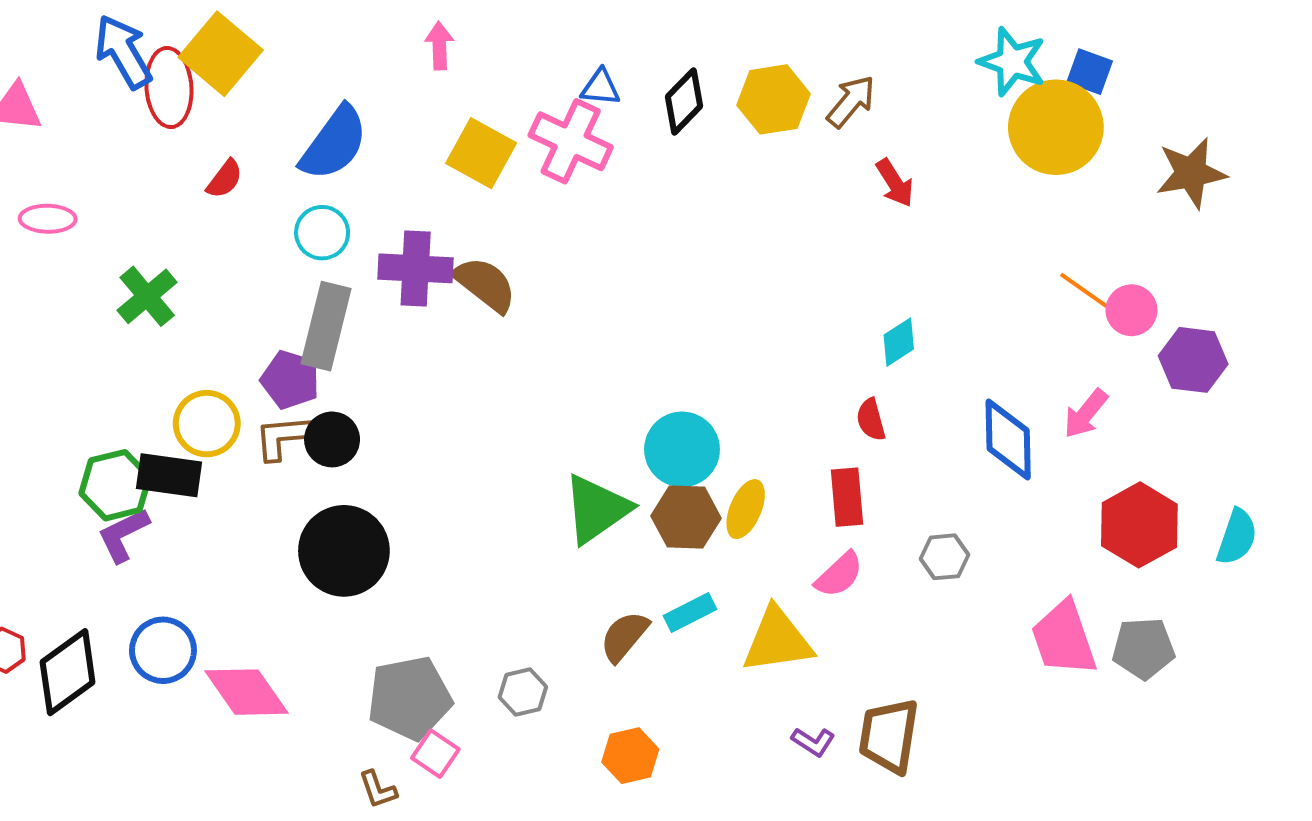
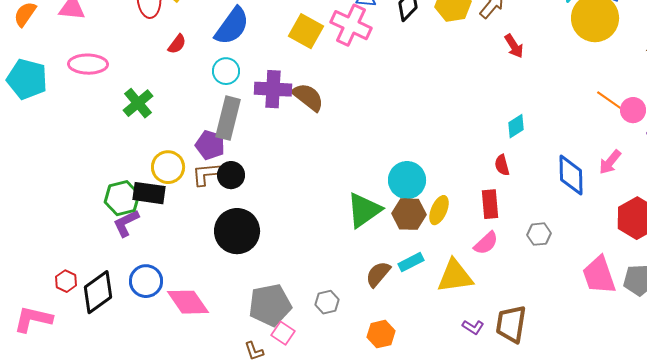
pink ellipse: (48, 219) -> (88, 64), size x1.4

